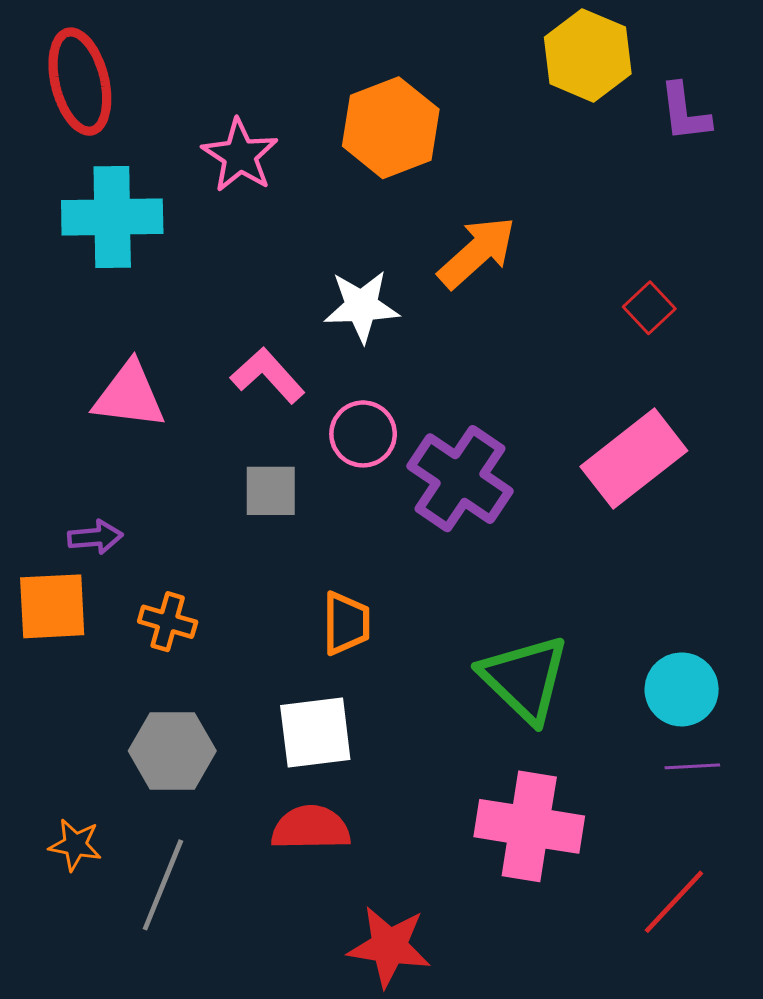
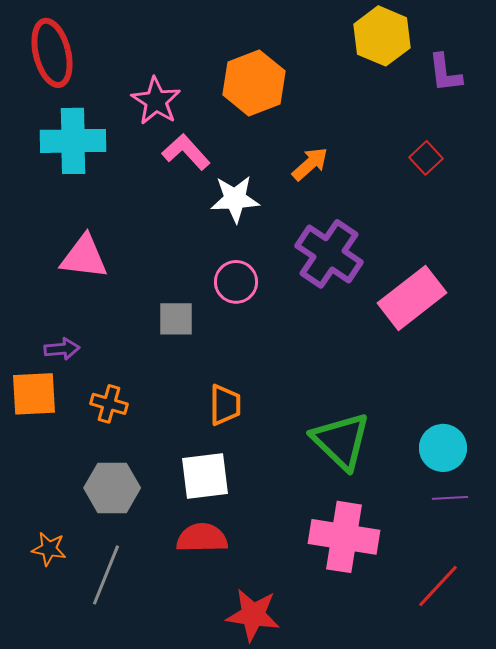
orange arrow: (477, 252) -> (310, 164), size x0.7
red square: (649, 308) -> (426, 158), moved
pink L-shape: (268, 375) -> (186, 152), moved
purple cross: (460, 479) -> (329, 254), moved

